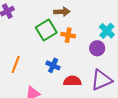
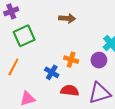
green square: (46, 30) -> (24, 36), moved
orange cross: (68, 35) -> (71, 60), moved

